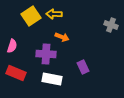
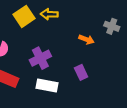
orange arrow: (62, 37) -> (87, 39), moved
purple cross: (46, 54) -> (40, 58), turned -30

